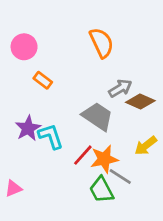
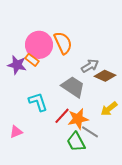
orange semicircle: (102, 43) -> (63, 43), moved
pink circle: (24, 47) -> (39, 45), moved, size x1.4
purple star: (28, 128) -> (17, 65), moved, turned -30
pink triangle: (13, 188) -> (16, 132), moved

